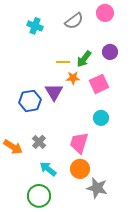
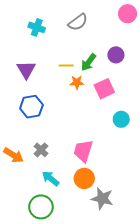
pink circle: (105, 13) -> (128, 14), moved
purple triangle: (54, 92) -> (26, 70), moved
cyan circle: (101, 118) -> (121, 119), moved

